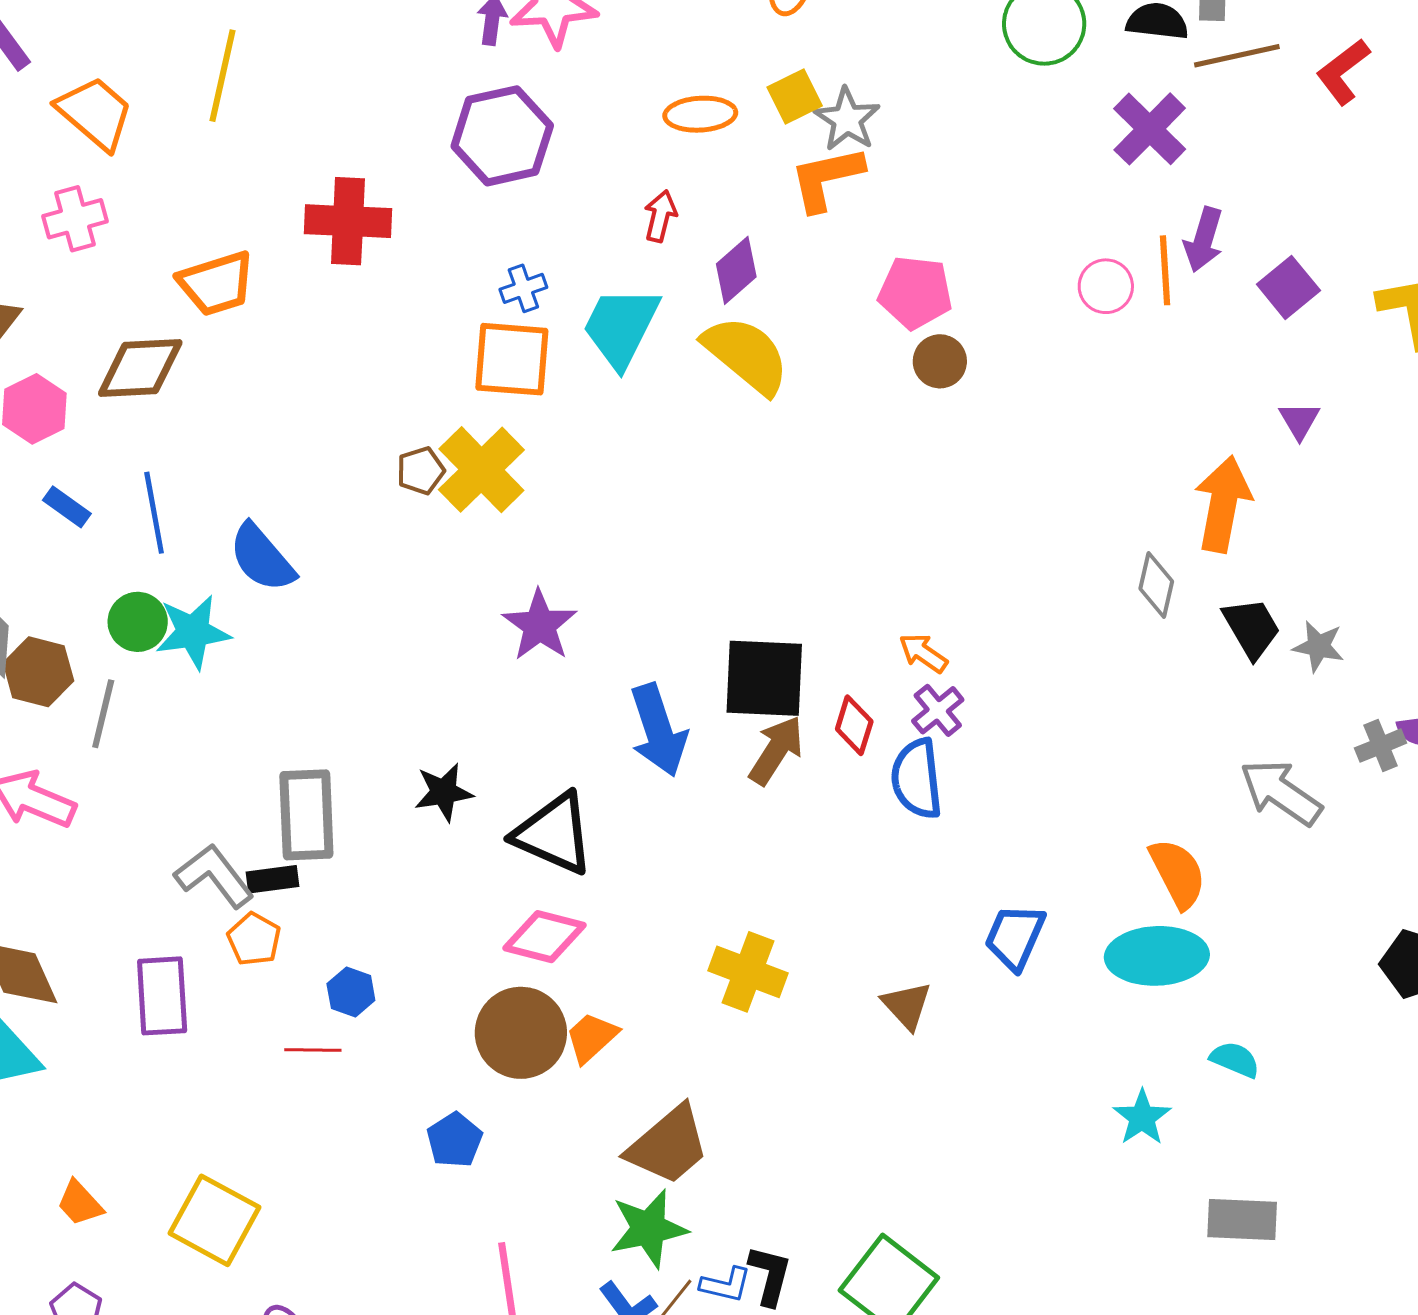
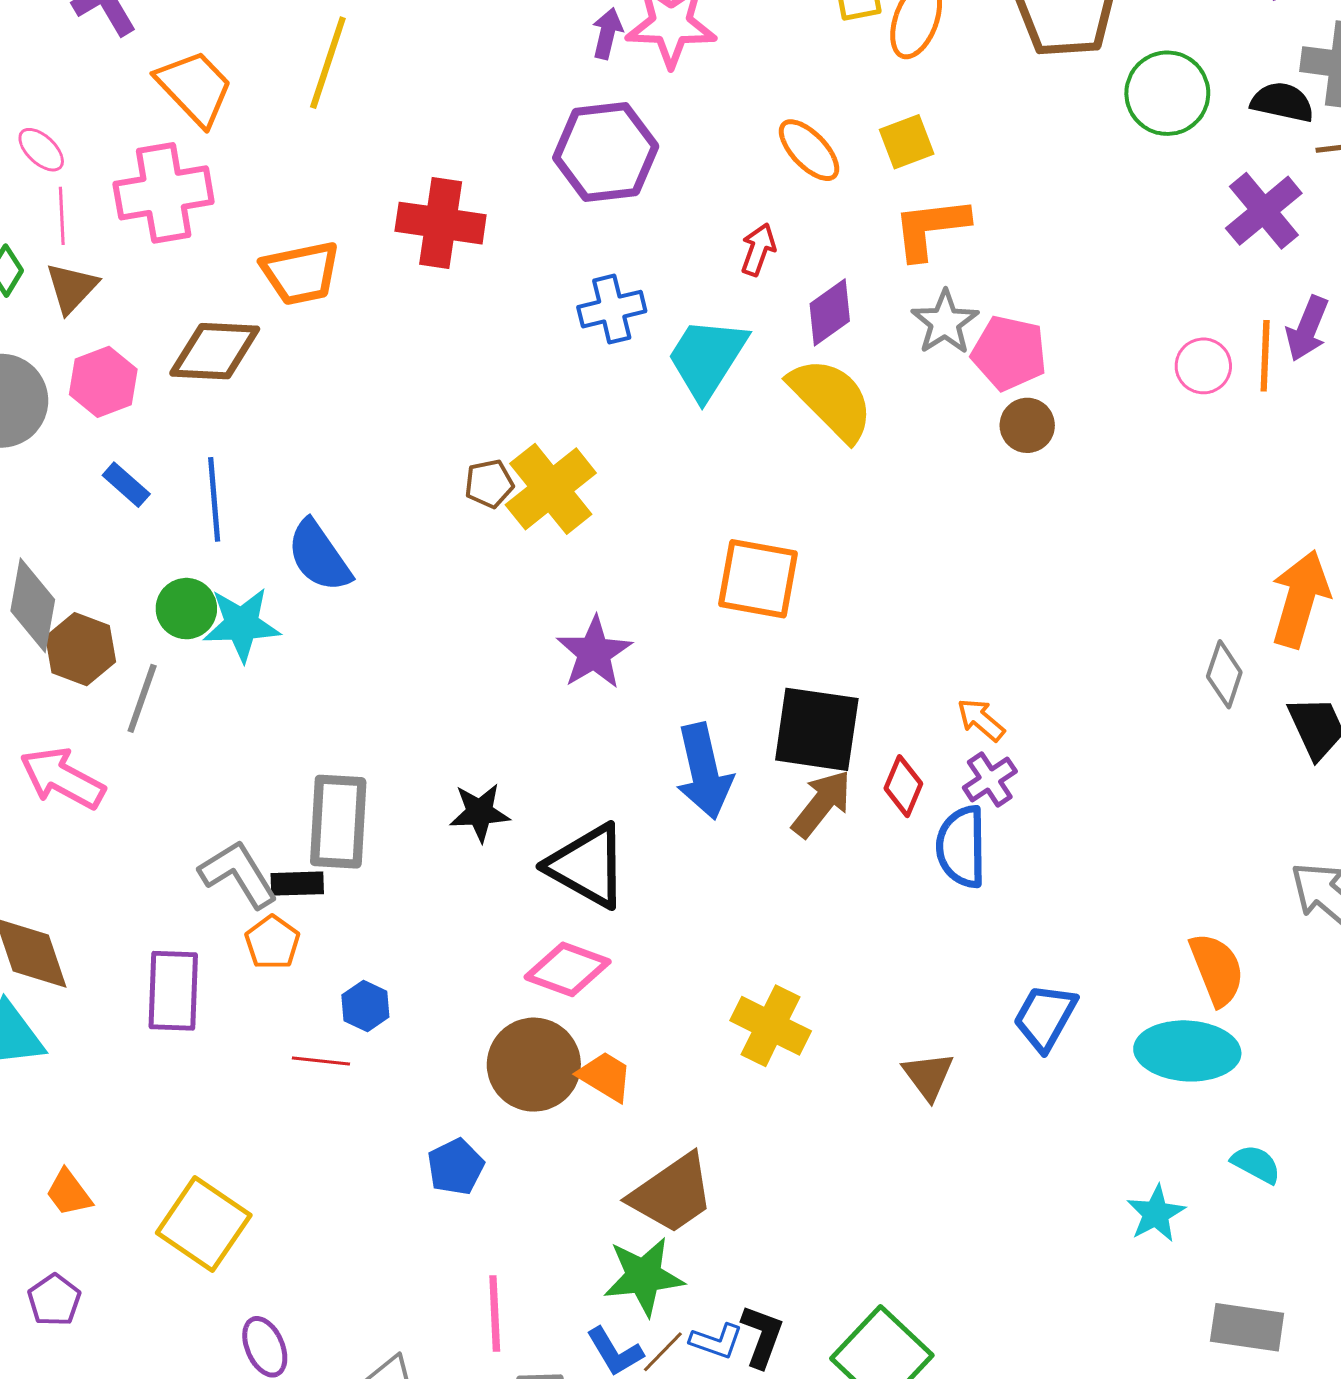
orange ellipse: (700, 114) -> (809, 150), turned 44
gray star: (847, 119) -> (945, 322), moved
pink cross: (75, 219) -> (164, 193), size x1.5
blue cross: (523, 288) -> (612, 309), size x1.4
orange square: (512, 359) -> (758, 579), moved
orange trapezoid: (592, 1037) -> (605, 1076), turned 68

